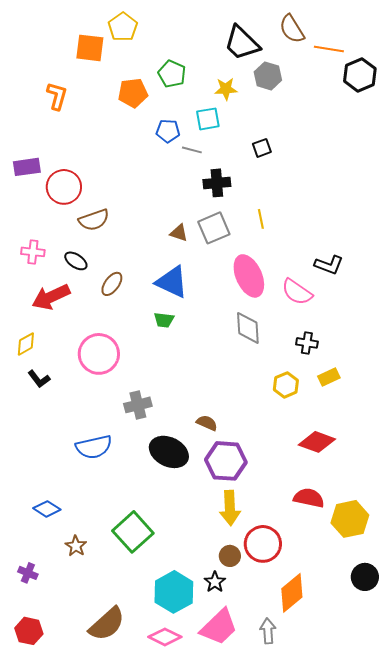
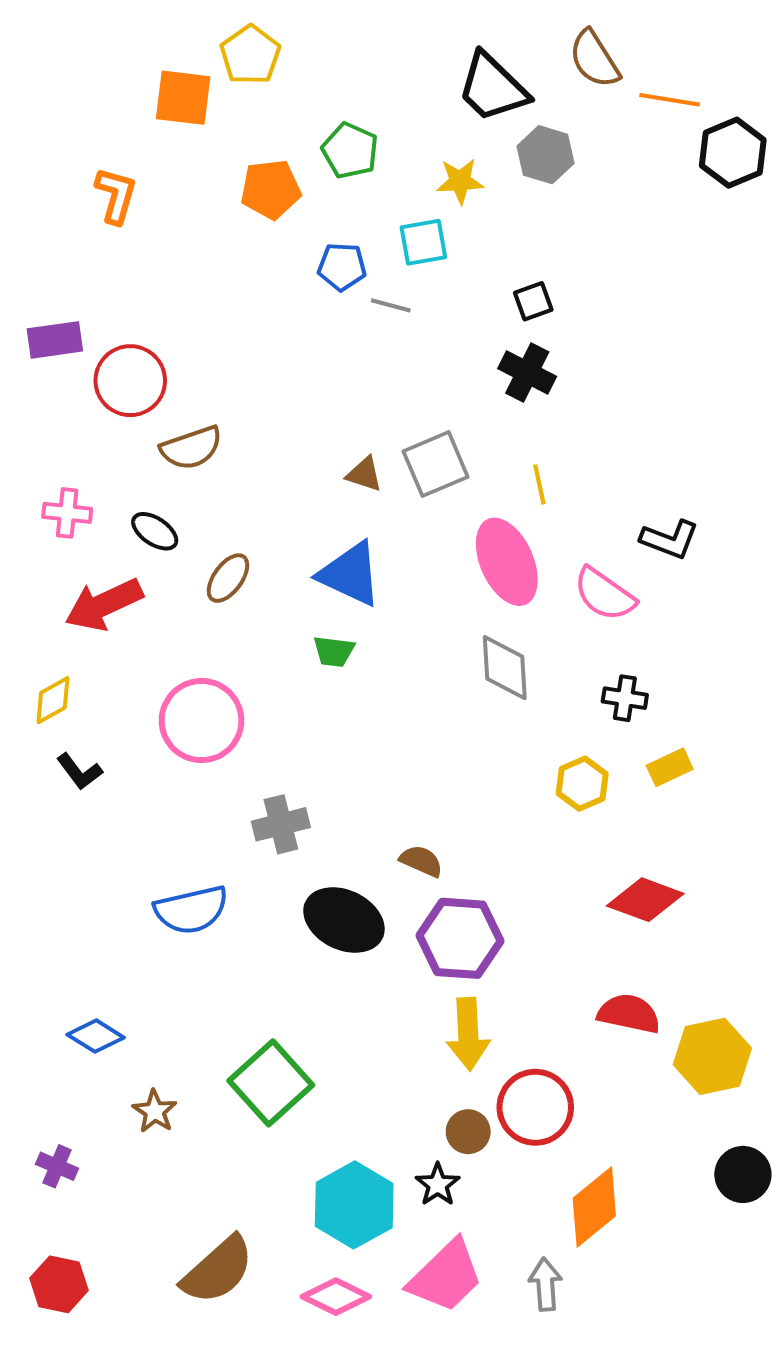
black cross: (217, 183) -> (527, 372), moved, turned 32
yellow line: (261, 219) -> (539, 484), moved

